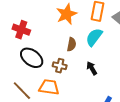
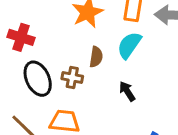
black ellipse: (32, 58) -> (38, 79), turned 30
brown cross: (60, 66) -> (72, 78), moved

